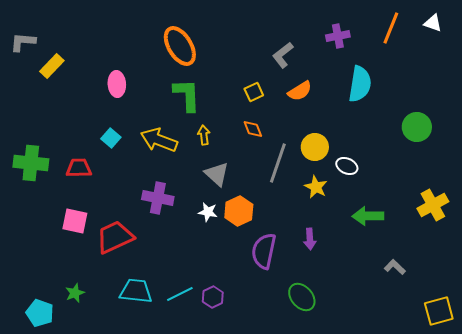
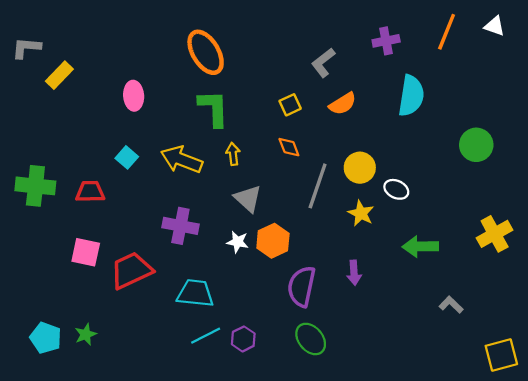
cyan trapezoid: (136, 291) -> (195, 293), moved
green ellipse: (302, 297) -> (311, 339), moved
cyan pentagon: (40, 313) -> (46, 338), moved

